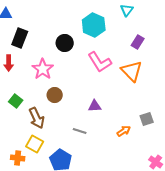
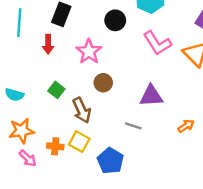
purple triangle: (95, 106) -> (151, 96), size x1.5
orange cross: (18, 158) -> (55, 146), moved

